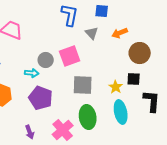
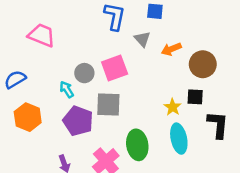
orange arrow: (120, 33) -> (171, 49), moved
cyan arrow: (32, 73) -> (67, 89), turned -128
gray square: (83, 85) -> (108, 105), moved

